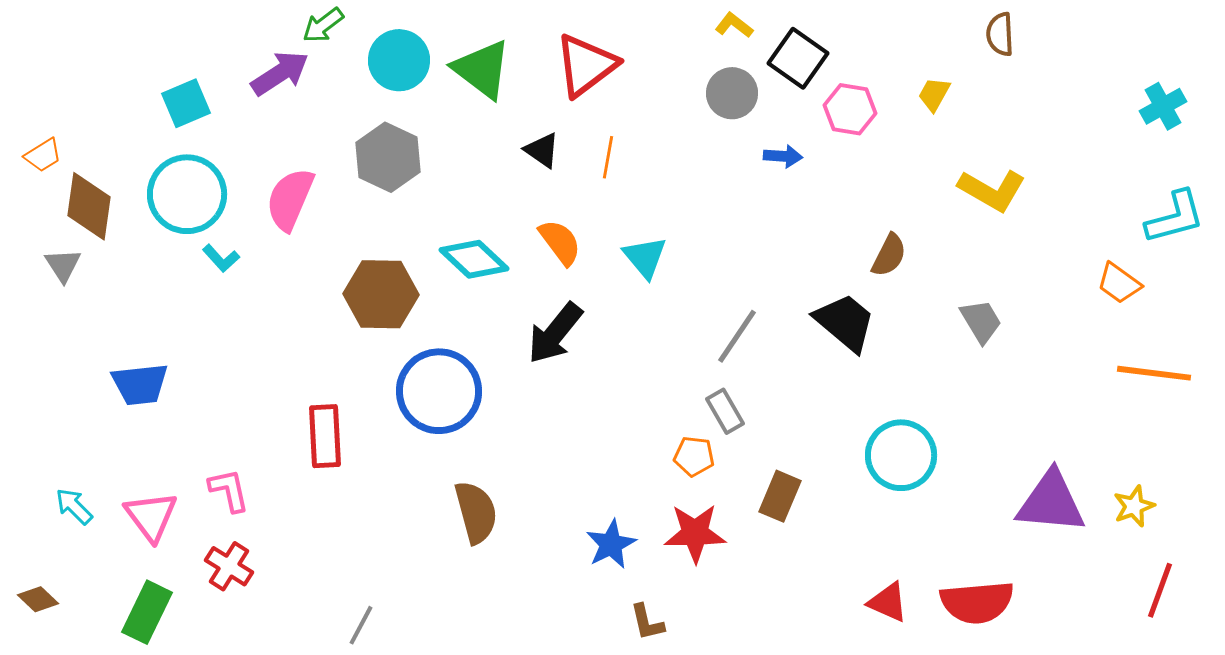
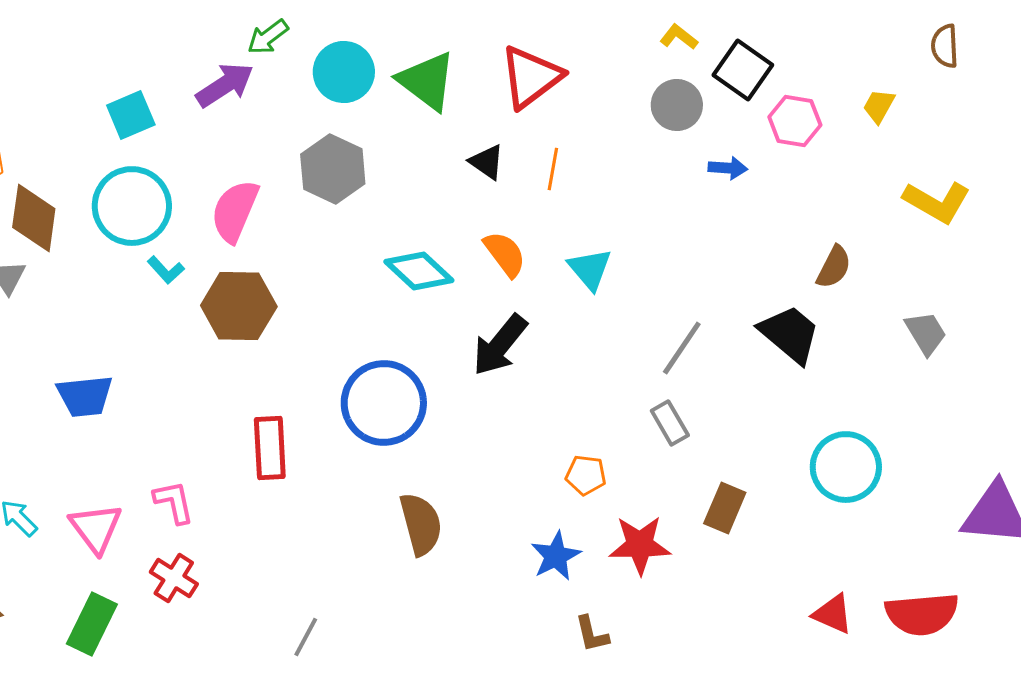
brown hexagon: (381, 294) -> (239, 306), moved
orange pentagon: (694, 456) -> (586, 475), moved

